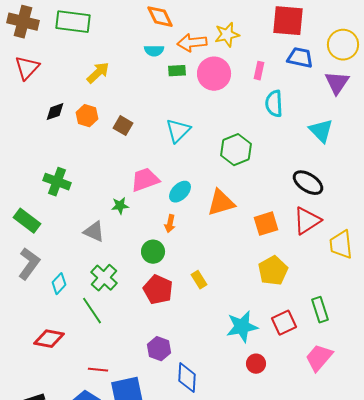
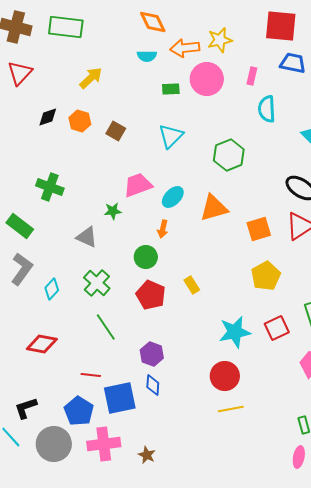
green rectangle: (177, 71) -> (171, 89), moved
green line: (92, 311) -> (106, 327), moved
red circle: (256, 364) -> (225, 376), moved, size x1.5
blue diamond: (187, 378) -> (153, 385), moved, size x0.7

